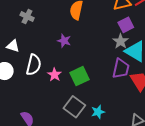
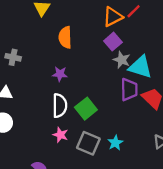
purple square: (126, 25) -> (113, 42), moved
white semicircle: (34, 65) -> (60, 106), moved
pink star: (54, 75) -> (60, 135), moved

